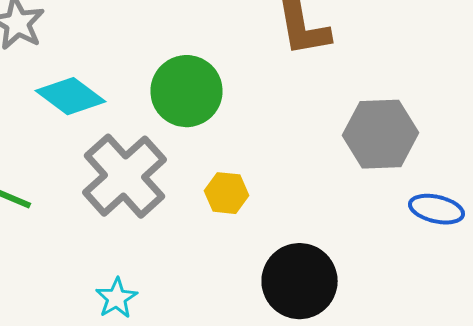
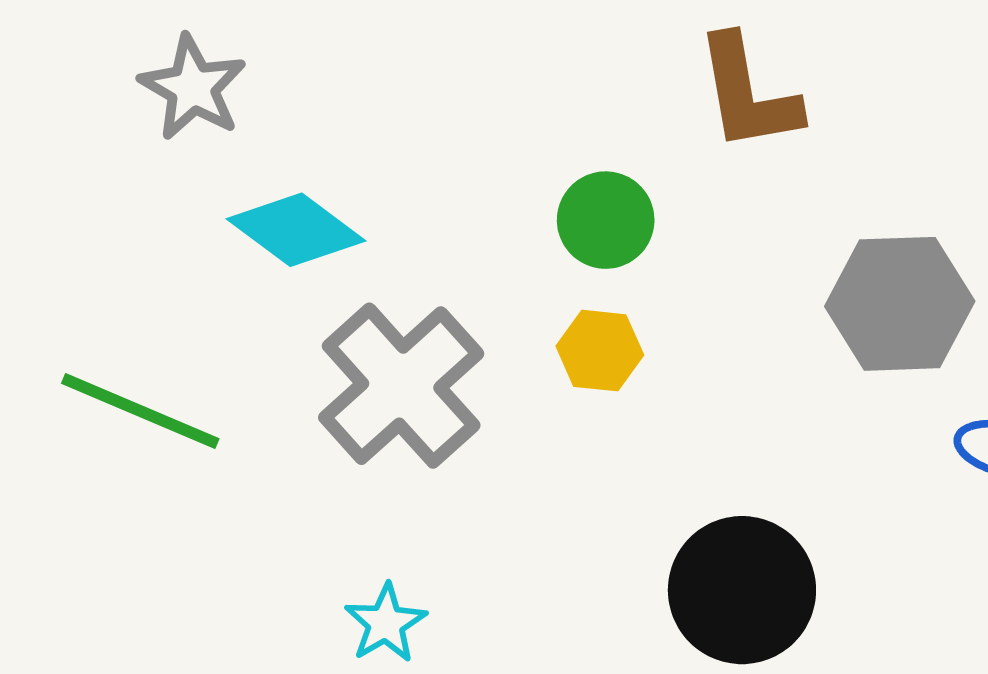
green circle: (186, 91) -> (606, 220), moved, size x0.7
yellow hexagon: (226, 193) -> (600, 351), moved

